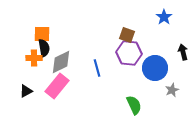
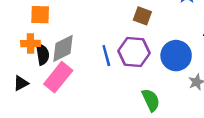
black semicircle: (44, 48) -> (43, 54), moved
purple hexagon: (129, 53) -> (134, 52), moved

